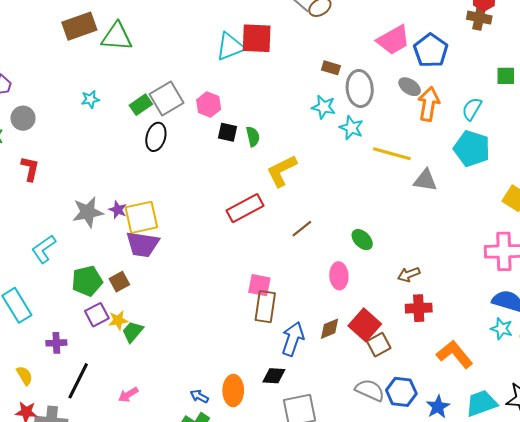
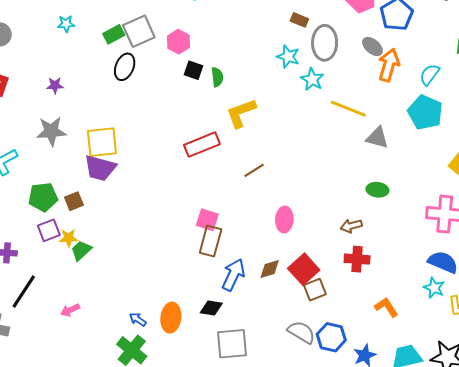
purple star: (118, 210) -> (55, 85), moved, turned -30
green ellipse: (362, 240) -> (377, 190), moved, turned -45
orange L-shape: (455, 354) -> (386, 307), size x0.7

